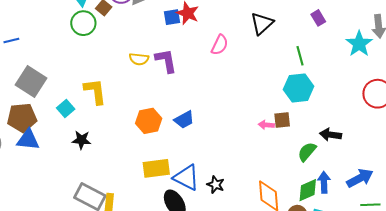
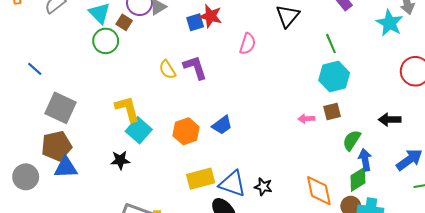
blue line: (11, 41) -> (35, 69), turned 63
yellow semicircle: (139, 59) -> (167, 70), turned 60
cyan square: (66, 109) -> (139, 130), moved, size x1.4
brown square: (282, 120) -> (332, 111), moved
black arrow: (330, 135) -> (390, 120), moved
blue arrow: (324, 182) -> (365, 160), moved

